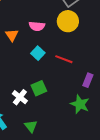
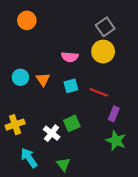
orange triangle: (12, 35) -> (43, 79), moved
cyan square: (38, 53) -> (71, 86), turned 32
purple rectangle: (88, 80) -> (114, 114), moved

